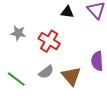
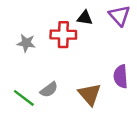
red cross: (49, 41) -> (63, 35), moved, turned -30
gray semicircle: (46, 72) -> (49, 90), moved

